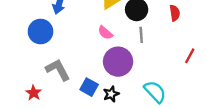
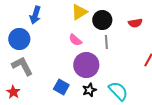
red semicircle: (175, 13) -> (135, 23), turned 88
gray L-shape: (58, 70) -> (22, 66), moved
black star: (111, 94) -> (89, 90), moved

